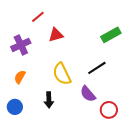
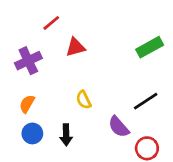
black line: (97, 68) -> (146, 101), moved
yellow semicircle: (62, 74) -> (84, 100), size x0.6
blue circle: (15, 107) -> (32, 133), moved

